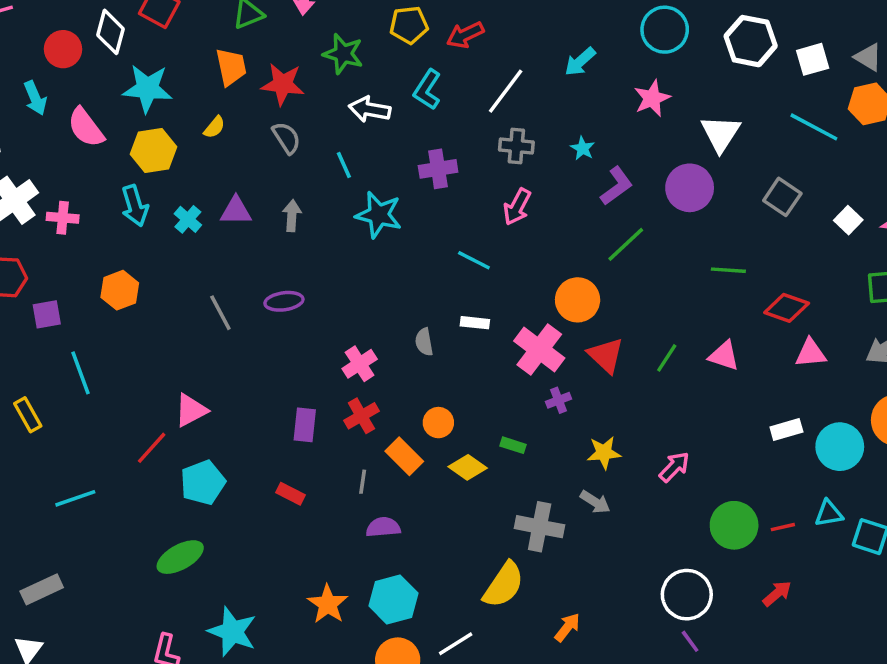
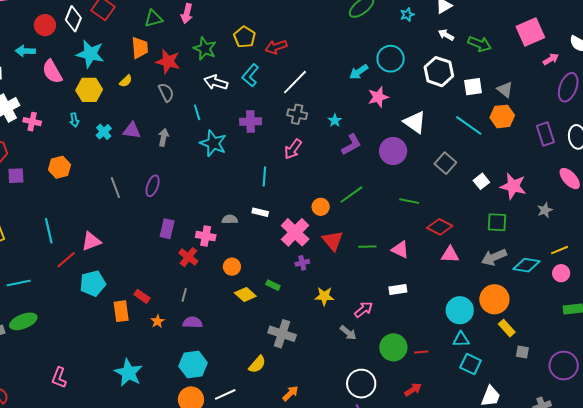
yellow pentagon: (409, 25) -> (245, 37), turned 30
cyan arrow: (580, 62) -> (359, 72), moved
cyan arrow: (35, 98) -> (25, 51), turned 108
white triangle: (721, 133) -> (415, 122), turned -35
cyan arrow: (135, 206) -> (74, 120), size x0.6
green line: (626, 244) -> (351, 195), moved
cyan line: (474, 260) -> (264, 176), turned 60
orange circle: (578, 300) -> (321, 207), size x0.7
purple ellipse: (284, 301) -> (153, 186), turned -70
gray semicircle: (424, 342) -> (230, 219), turned 91
green line: (667, 358) -> (367, 247), turned 48
pink cross: (360, 364) -> (206, 236), moved, turned 36
cyan line: (80, 373) -> (49, 231), moved
red cross: (361, 416) -> (188, 257), turned -30
purple rectangle: (305, 425) -> (167, 229), moved
white rectangle: (786, 430) -> (398, 290), moved
orange rectangle: (404, 456) -> (121, 311), moved, turned 30
gray arrow: (595, 502) -> (348, 333), moved
cyan triangle: (829, 513) -> (461, 339), moved
green ellipse: (180, 557) -> (23, 321), moved
yellow semicircle: (504, 585) -> (257, 364), size x0.7
orange star: (328, 604) -> (158, 321), moved, size x0.6
cyan star: (232, 632) -> (128, 373), moved

